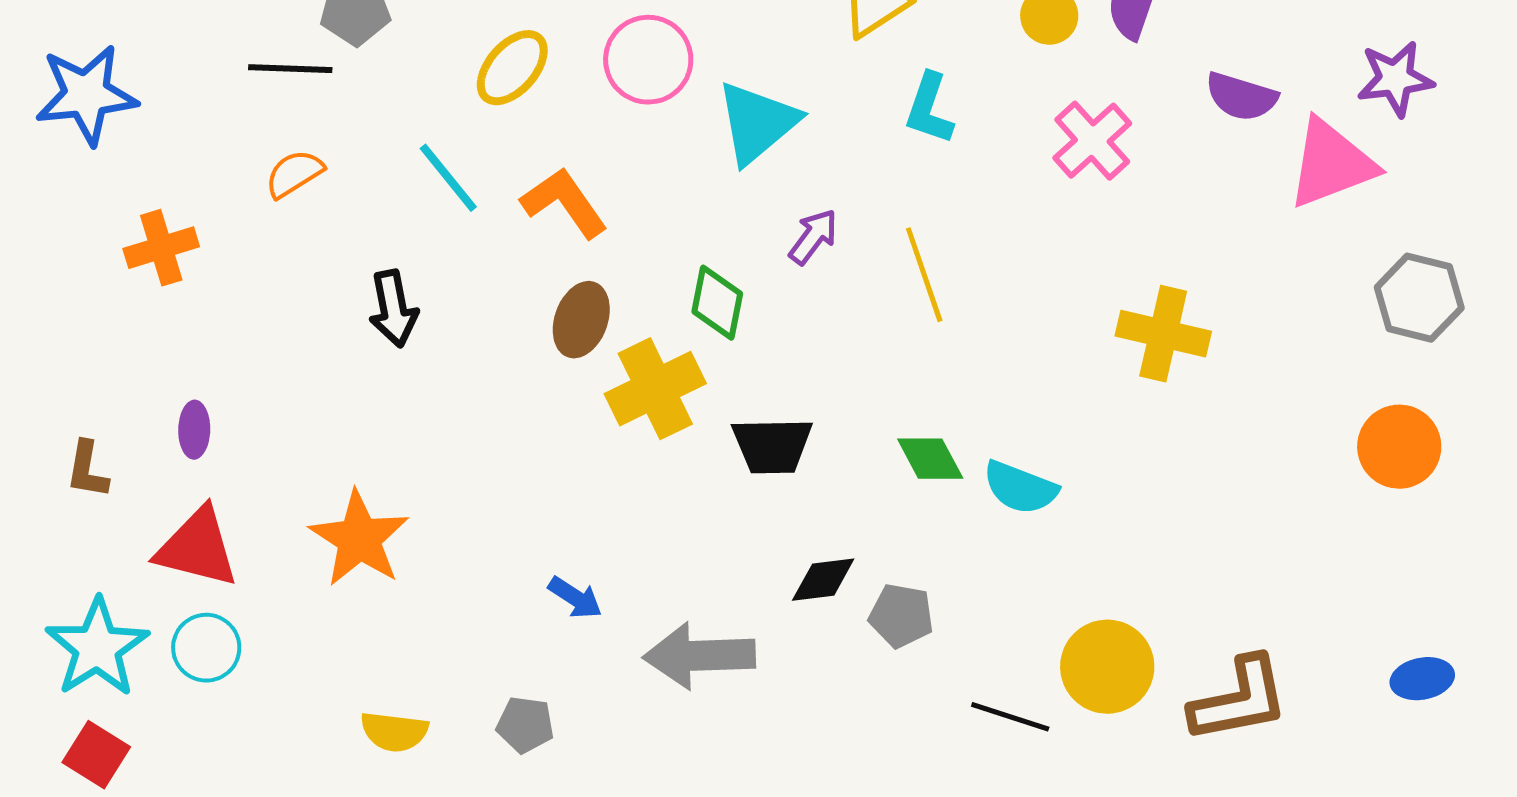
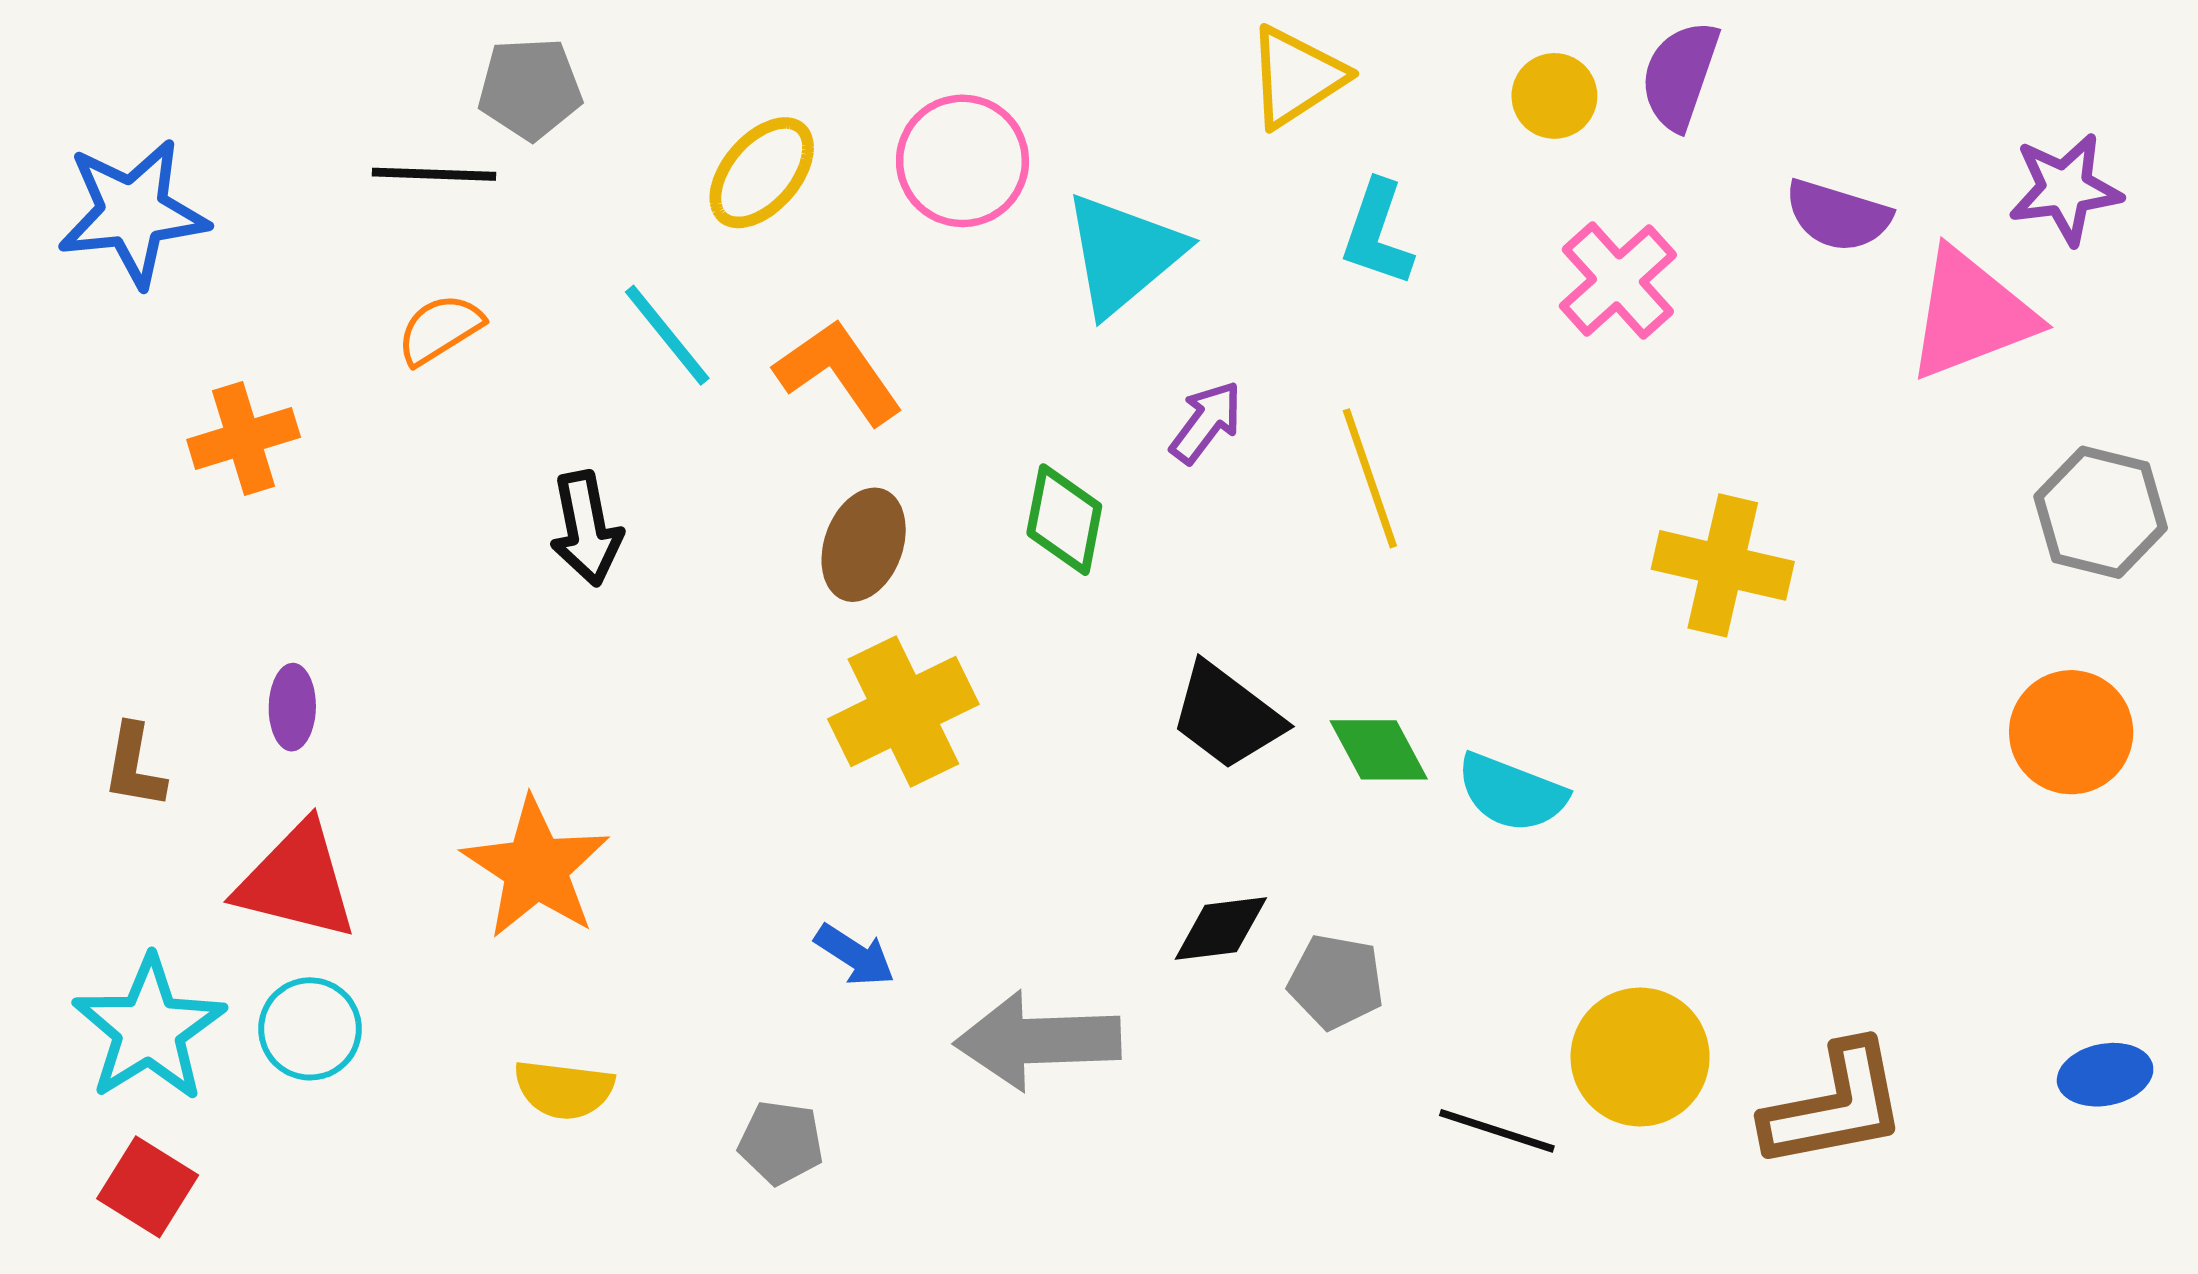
yellow cross: (655, 389) -> (903, 712), moved
black trapezoid: (772, 446) -> (1227, 716), moved, turned 38
yellow semicircle: (394, 732) -> (564, 1089), moved

